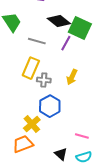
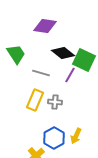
yellow arrow: (72, 77) -> (76, 136), moved
gray cross: (44, 80) -> (55, 102), moved

